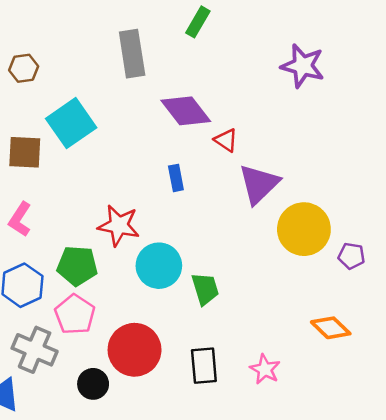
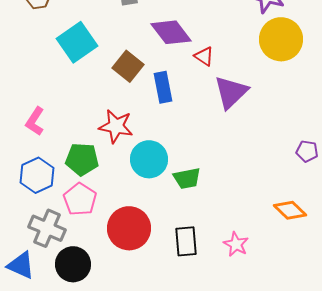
brown square: (25, 152) -> (128, 66), moved, turned 36
blue rectangle: (176, 178) -> (163, 87), size x1.4
yellow circle: (304, 229) -> (281, 39), moved
green trapezoid: (205, 289) -> (187, 178), turned 96
black circle: (93, 384) -> (73, 264), moved, size x1.4

